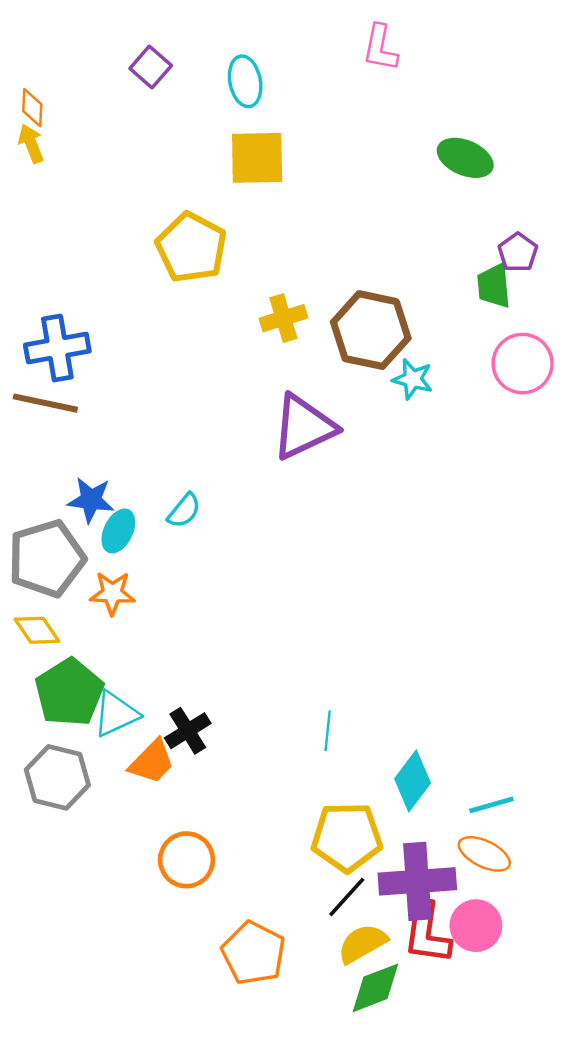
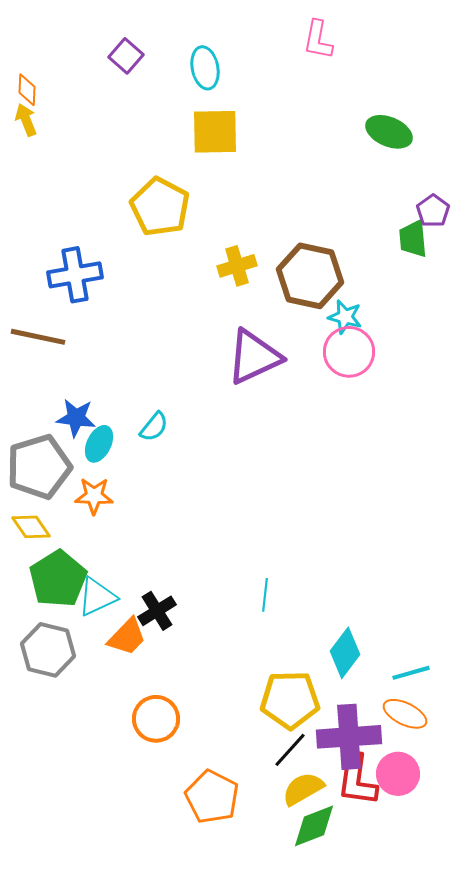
blue cross: (57, 348) -> (75, 275), moved
pink circle: (523, 364) -> (349, 352), moved
cyan line: (328, 731) -> (265, 595), moved

